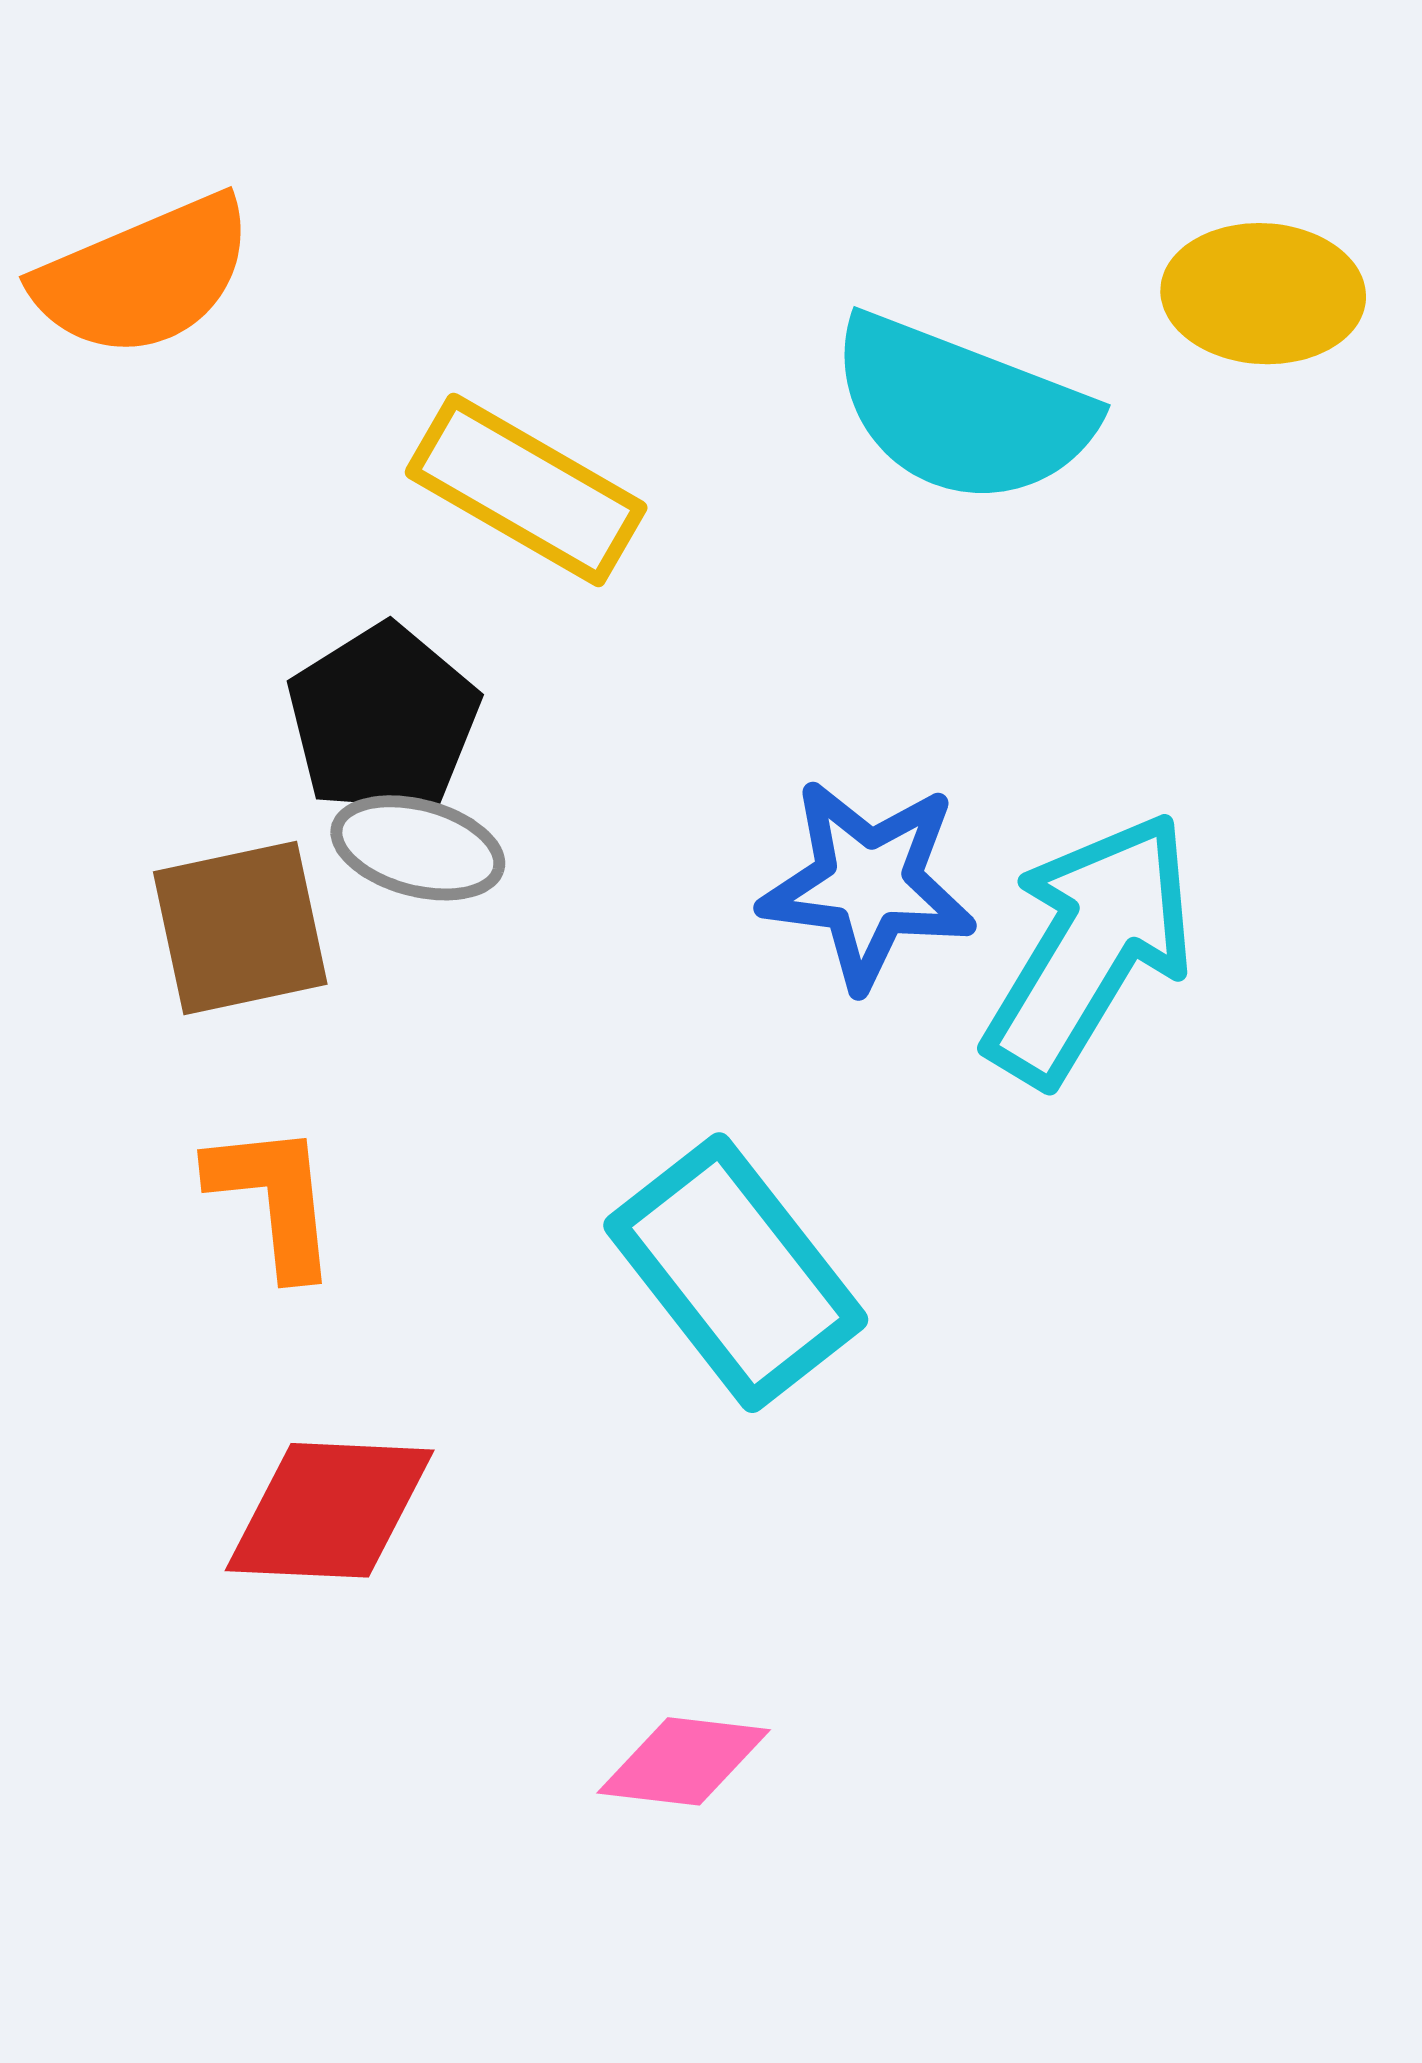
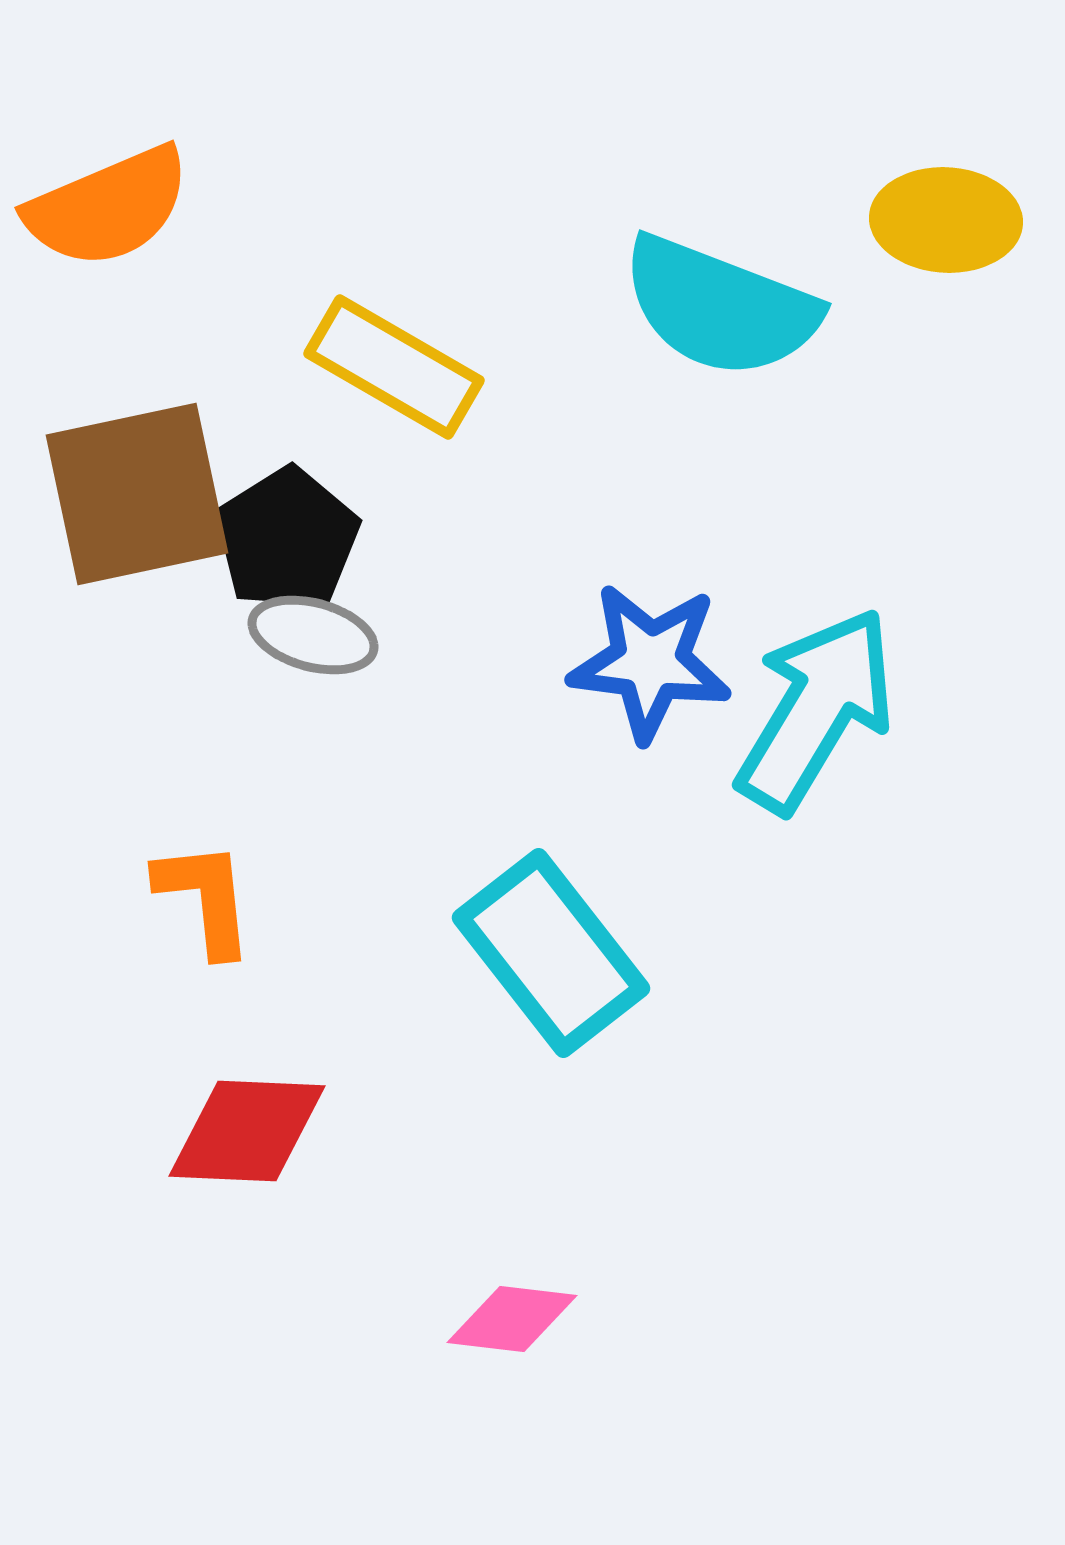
brown square: (240, 928) -> (137, 494), moved, size x1.4

